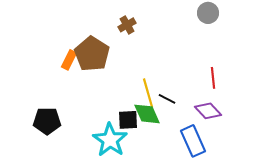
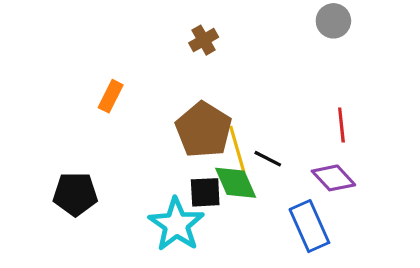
brown pentagon: (92, 54) -> (204, 130), moved

